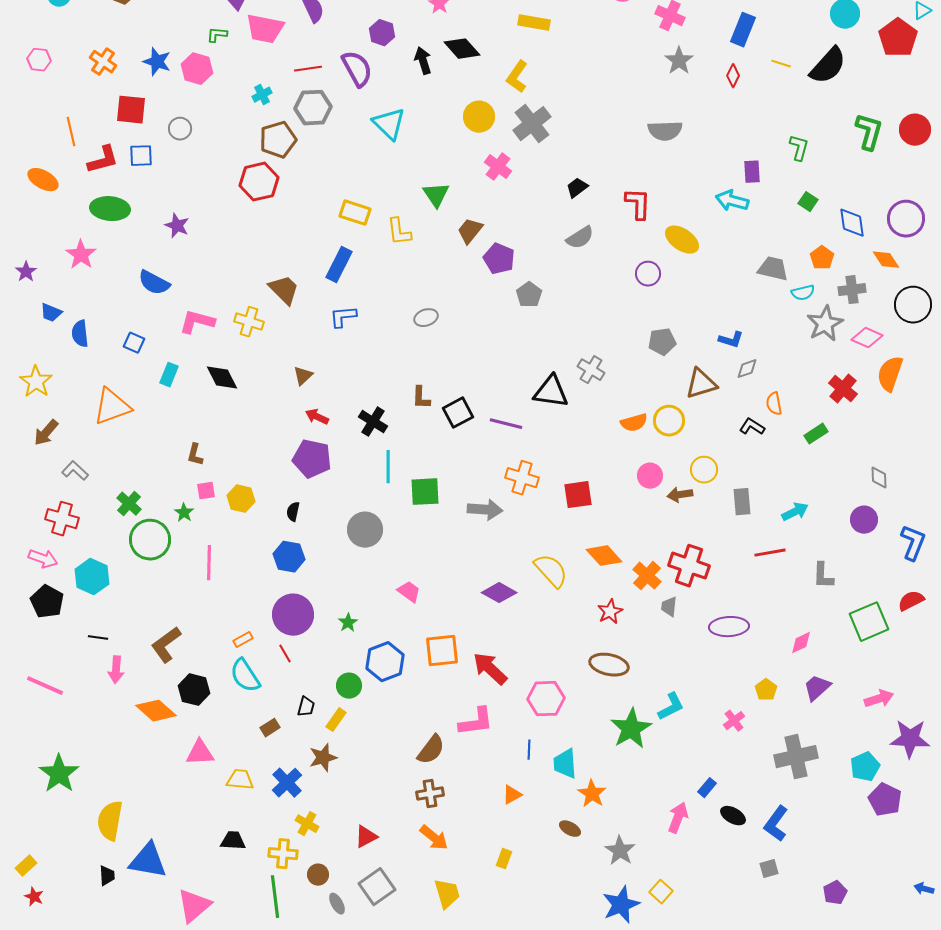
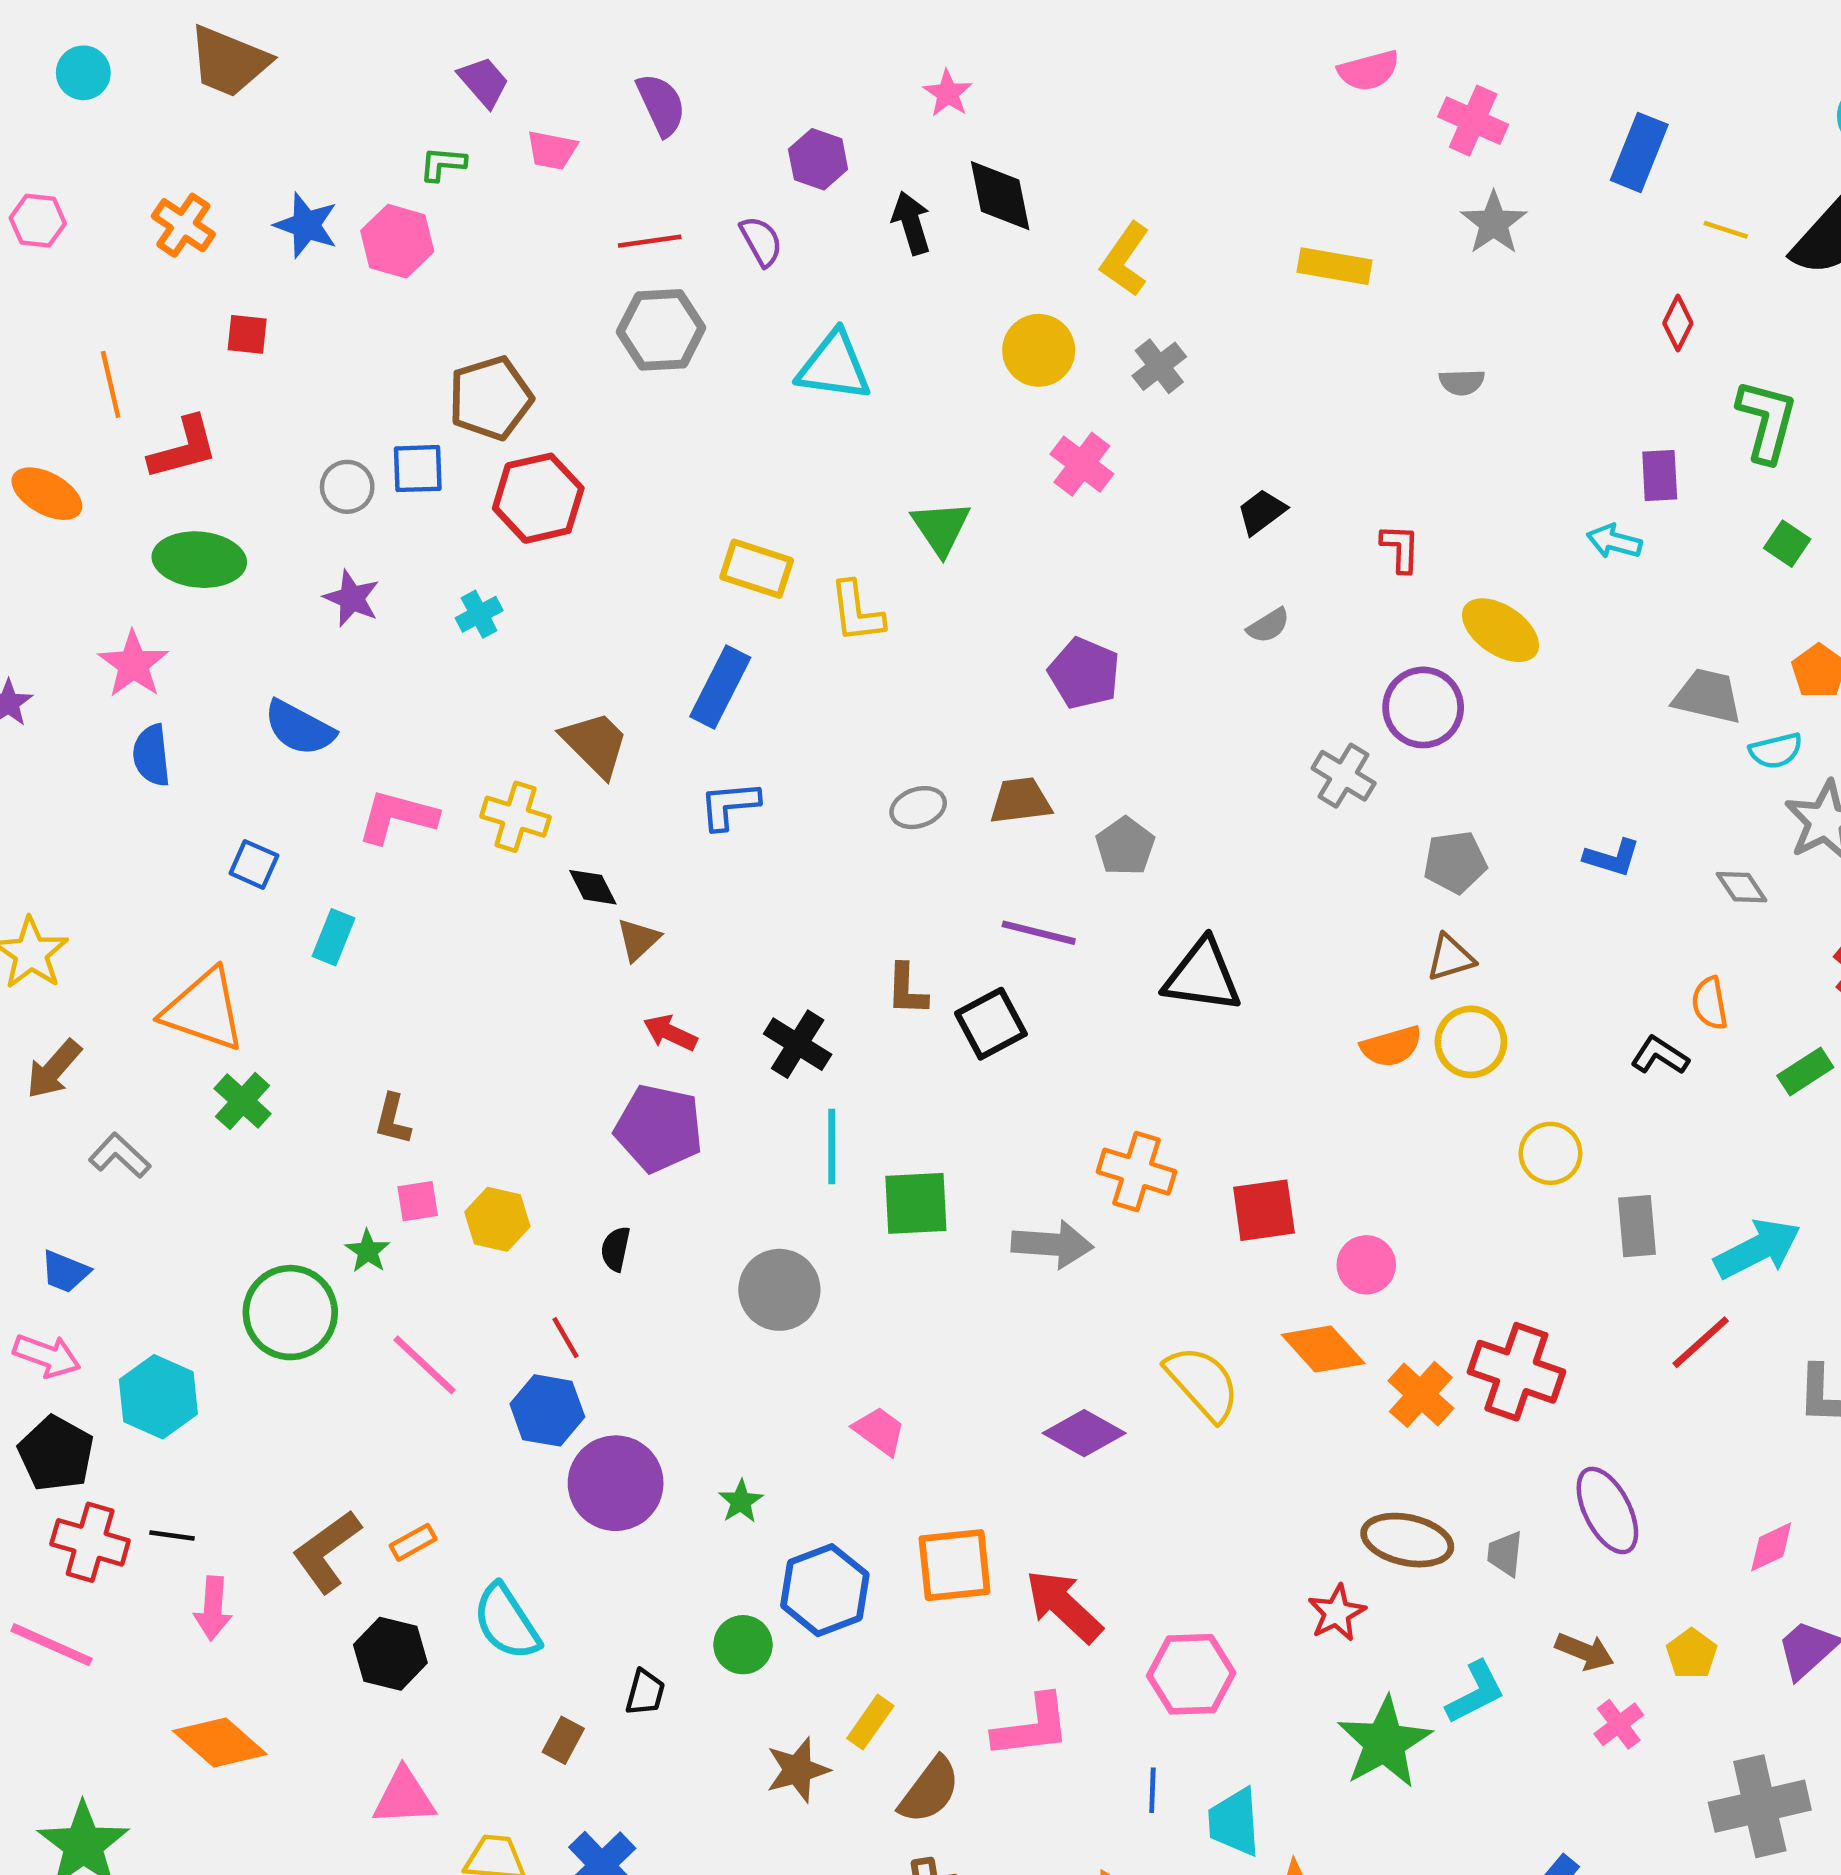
yellow rectangle: (534, 23) -> (1334, 266), moved
pink trapezoid: (265, 29) -> (552, 150), size x0.6
black diamond: (462, 49) -> (1000, 196), turned 30
purple semicircle: (357, 69) -> (761, 241), size x0.6
red diamond: (733, 76) -> (1678, 323), moved
cyan cross: (262, 95) -> (479, 614), moved
red square: (131, 110) -> (247, 334), size x0.6
cyan triangle: (389, 124) -> (834, 366), turned -36
gray cross: (532, 124) -> (1159, 366), size x0.6
gray circle: (180, 129) -> (347, 487), moved
gray semicircle: (665, 131) -> (1462, 382), size x0.6
brown pentagon: (278, 140) -> (490, 398), moved
green L-shape: (799, 148) -> (1767, 421), size x1.4
blue square: (141, 156) -> (418, 469), moved
cyan arrow: (732, 201) -> (1614, 541), size x0.7
red L-shape: (638, 204) -> (1400, 548), size x0.7
brown trapezoid: (470, 231) -> (1021, 801), moved, turned 44
gray semicircle: (580, 238) -> (1268, 626), size x0.7
purple circle: (648, 274) -> (1423, 707), size x1.4
gray pentagon: (529, 295) -> (1125, 846), moved
blue trapezoid: (51, 313) -> (65, 1272), moved
blue semicircle: (80, 334) -> (152, 755), moved
gray diamond: (747, 369) -> (1742, 887), moved, turned 75
gray cross: (591, 370) -> (1344, 776), moved
black diamond: (222, 378) -> (593, 887), moved, size x0.7
brown triangle: (701, 384) -> (1450, 958), moved, size x0.7
orange triangle: (112, 407) -> (204, 1010), turned 39
purple line: (506, 424) -> (1039, 933), moved
pink circle: (650, 476) -> (1366, 1265), moved
brown arrow: (680, 495) -> (1585, 1652), moved, turned -150
green cross: (129, 504) -> (243, 1101), moved
cyan arrow: (795, 512) -> (1758, 1249), size x1.4
red cross: (62, 519) -> (90, 1542), moved
red line: (770, 553) -> (1701, 1342), turned -32
blue hexagon: (289, 557) -> (547, 1410), moved
pink line: (209, 563) -> (425, 1365), turned -48
gray trapezoid: (669, 607) -> (1505, 1554), moved
red star: (610, 612) -> (1337, 1613), moved
purple ellipse: (729, 627) -> (1607, 1510), turned 66
orange rectangle: (243, 640) -> (413, 1542), moved
red line: (285, 654) -> (566, 1338), moved
brown ellipse: (609, 665) -> (1407, 1540), moved
orange diamond: (156, 711) -> (220, 1743), moved
yellow rectangle: (336, 720) -> (870, 1722), moved
brown rectangle: (270, 728) -> (563, 1740), turned -30
brown star: (323, 758) -> (798, 1770), moved

